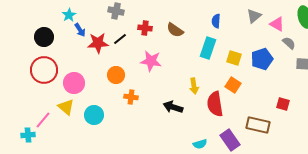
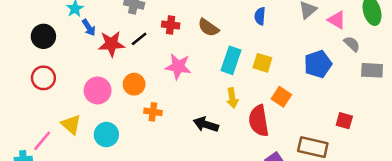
cyan rectangle: (208, 48) -> (231, 60), moved
yellow square: (234, 58) -> (262, 63), moved
red circle: (44, 70) -> (43, 78), size x0.7
pink circle: (74, 83) -> (98, 90), moved

